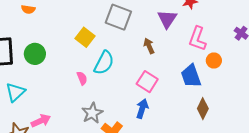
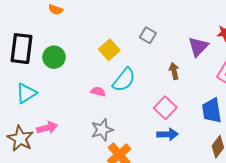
gray square: (118, 17) -> (148, 35), size x0.6
pink semicircle: (82, 78) -> (98, 92), turned -64
blue arrow: (142, 109) -> (167, 134), moved, turned 60

